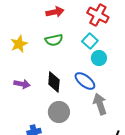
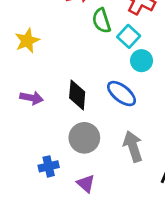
green semicircle: (54, 40) -> (101, 21), moved, turned 84
gray arrow: (100, 104) -> (133, 146), moved

